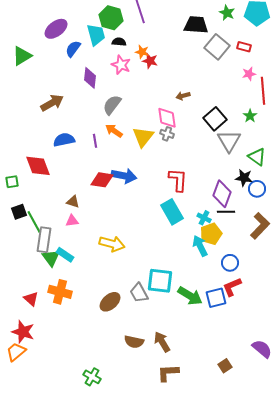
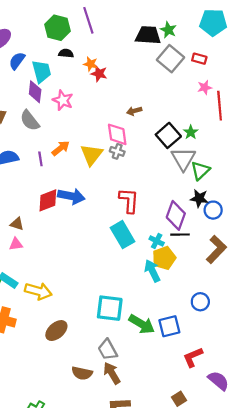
green star: (227, 13) -> (168, 30), moved
cyan trapezoid: (96, 35) -> (41, 71), moved
pink star: (121, 65) -> (63, 100), moved
gray semicircle: (112, 105) -> (30, 120), moved, turned -75
green star: (250, 116) -> (191, 132), moved
orange arrow: (114, 131) -> (61, 148), turned 108
green triangle: (257, 157) -> (200, 171), moved, turned 42
red diamond: (102, 180) -> (48, 200), turned -30
yellow arrow: (112, 244) -> (38, 291), moved
blue circle: (230, 263) -> (200, 302), moved
red L-shape: (232, 287) -> (193, 357), moved
gray trapezoid: (139, 293) -> (108, 350), moved

